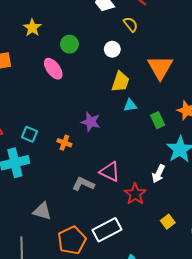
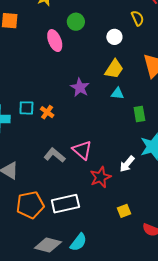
purple star: (91, 122) -> (80, 87), moved
cyan square: (29, 134) -> (26, 108), moved, turned -35

